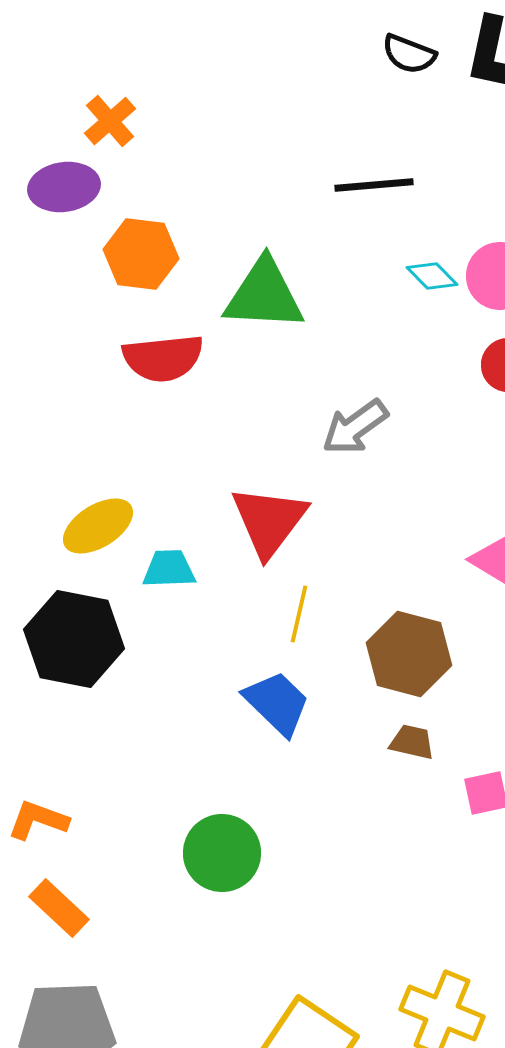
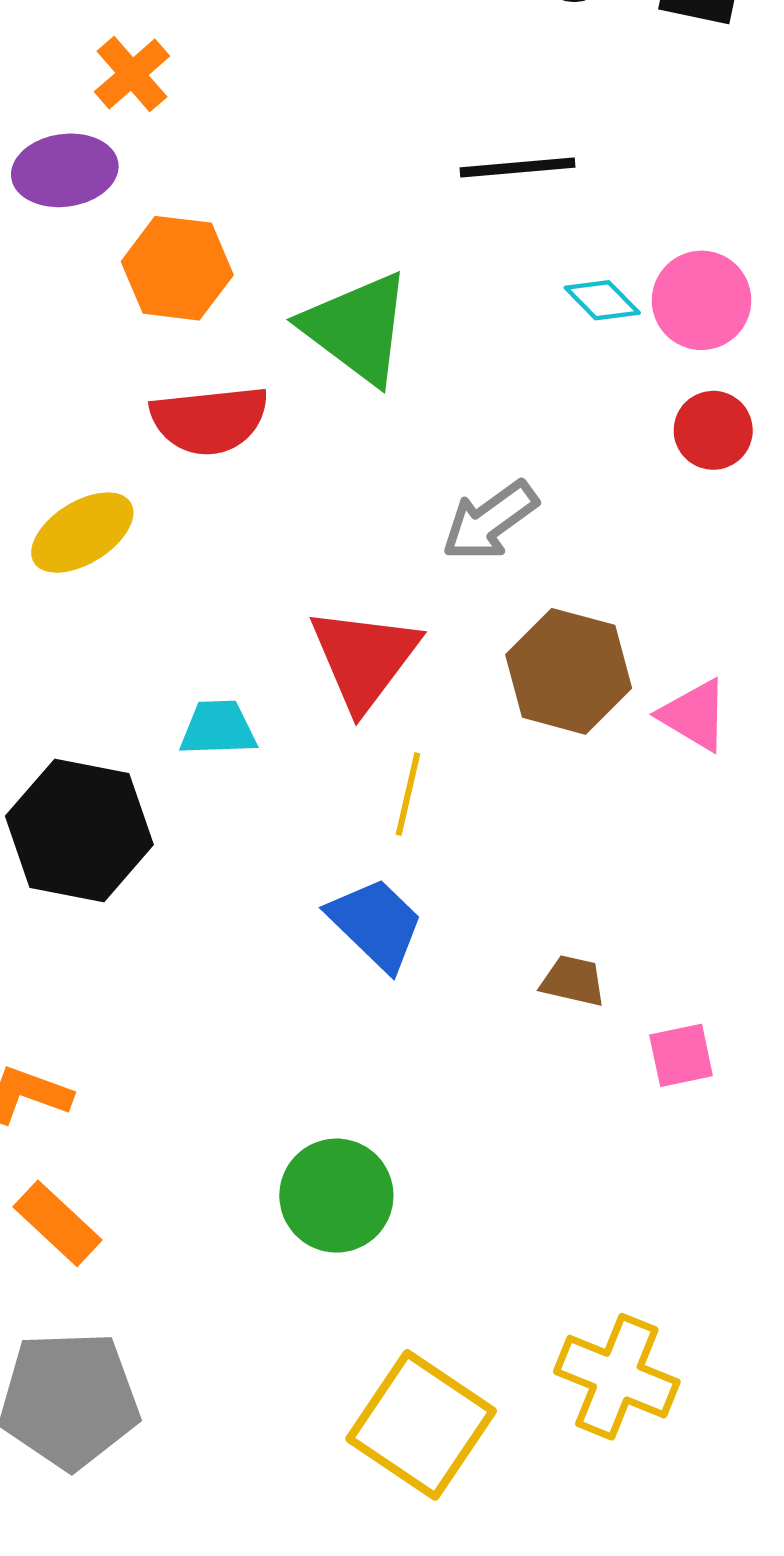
green triangle: (264, 295) -> (357, 328), turned 34
yellow ellipse: (98, 526) -> (82, 533), moved
brown hexagon: (409, 654) -> (569, 671), moved
green circle: (222, 853) -> (336, 1196), moved

